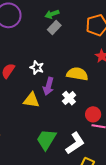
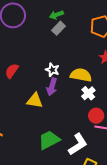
white star: (37, 68) -> (52, 70), moved
white cross: (69, 98) -> (88, 93), moved
green trapezoid: (46, 139) -> (49, 140), turned 30

